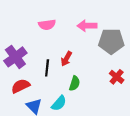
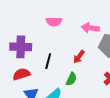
purple cross: (15, 57) -> (21, 47), turned 30
red arrow: (66, 59) -> (79, 57), moved

